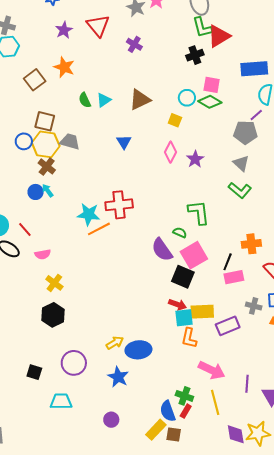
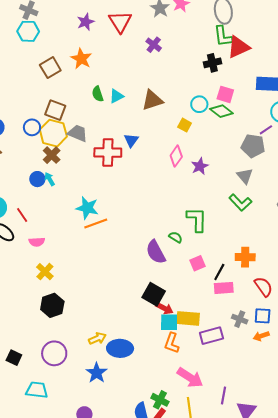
red cross: (119, 205) -> (108, 153), moved
pink square: (194, 255) -> (197, 263), moved, size x0.6
black square: (183, 277) -> (154, 294), moved
black hexagon: (53, 315) -> (52, 305), moved

